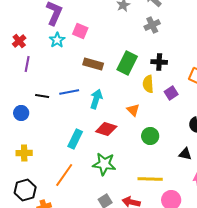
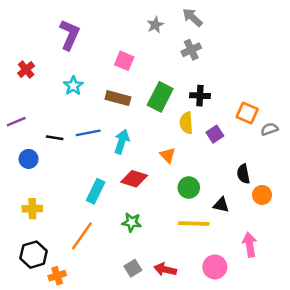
pink square: (80, 31) -> (124, 61), moved
cyan star: (57, 40) -> (73, 86), moved
purple line: (27, 64) -> (16, 122), moved, turned 56
black triangle: (185, 154) -> (221, 205), moved
green star: (104, 164) -> (132, 222), size x0.7
yellow line: (150, 179) -> (194, 224), moved

